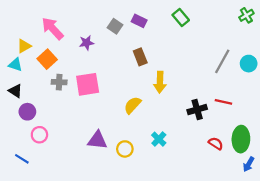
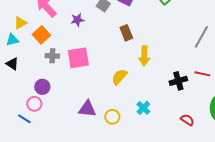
cyan triangle: (15, 65) -> (12, 40), turned -32
purple circle: (27, 112) -> (42, 87), moved
red semicircle: (216, 143) -> (187, 120), moved
blue line: (22, 159) -> (24, 119), moved

